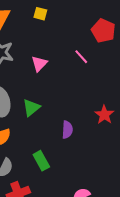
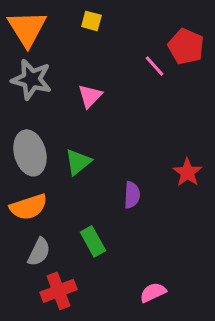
pink line: (81, 57) -> (154, 66), moved

